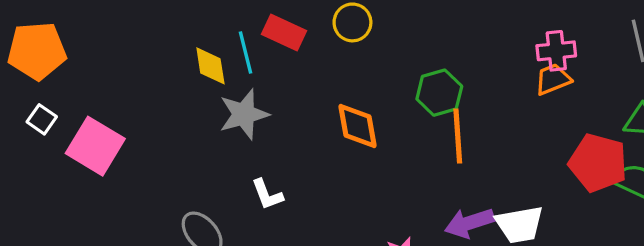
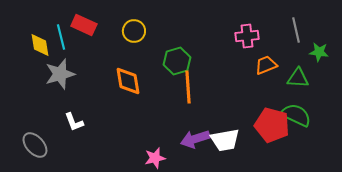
yellow circle: (352, 22) -> (134, 31), moved
orange trapezoid: (553, 79) -> (266, 65), moved
red pentagon: (598, 163) -> (272, 125), moved

